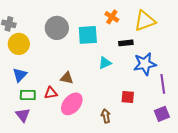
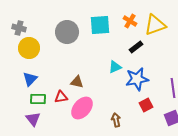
orange cross: (112, 17) -> (130, 21), moved
cyan square: (88, 35) -> (100, 25), moved
black rectangle: (126, 43) -> (136, 47), turned -32
blue star: (145, 64) -> (137, 79), moved
red square: (128, 97) -> (146, 105), moved, turned -32

